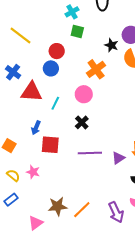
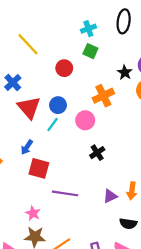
blue circle: (51, 68) -> (58, 105), moved
red triangle: (31, 92) -> (29, 108), turned 35
black cross: (82, 122) -> (97, 153), moved
purple line: (90, 153) -> (65, 193), moved
pink star: (33, 172) -> (33, 213), moved

